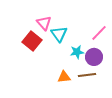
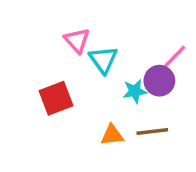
red square: (32, 41) -> (56, 98), moved, turned 30
purple circle: (94, 57) -> (159, 81), moved

